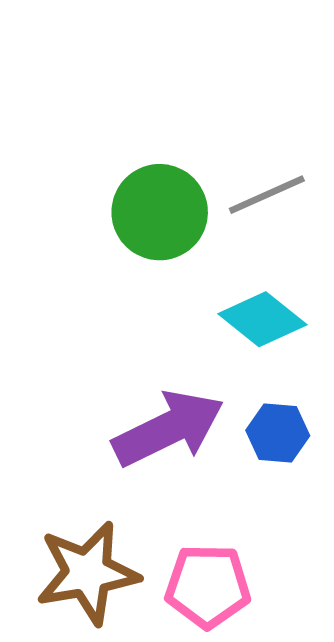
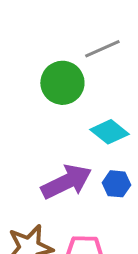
gray line: (267, 195) -> (102, 49), moved

